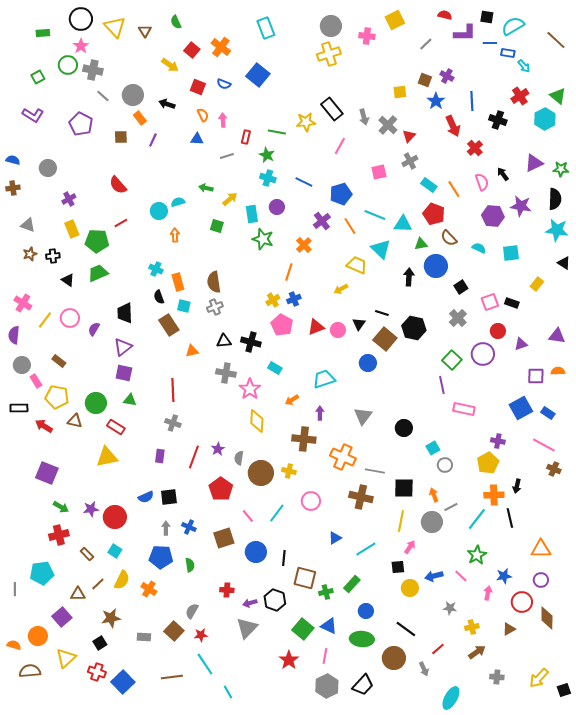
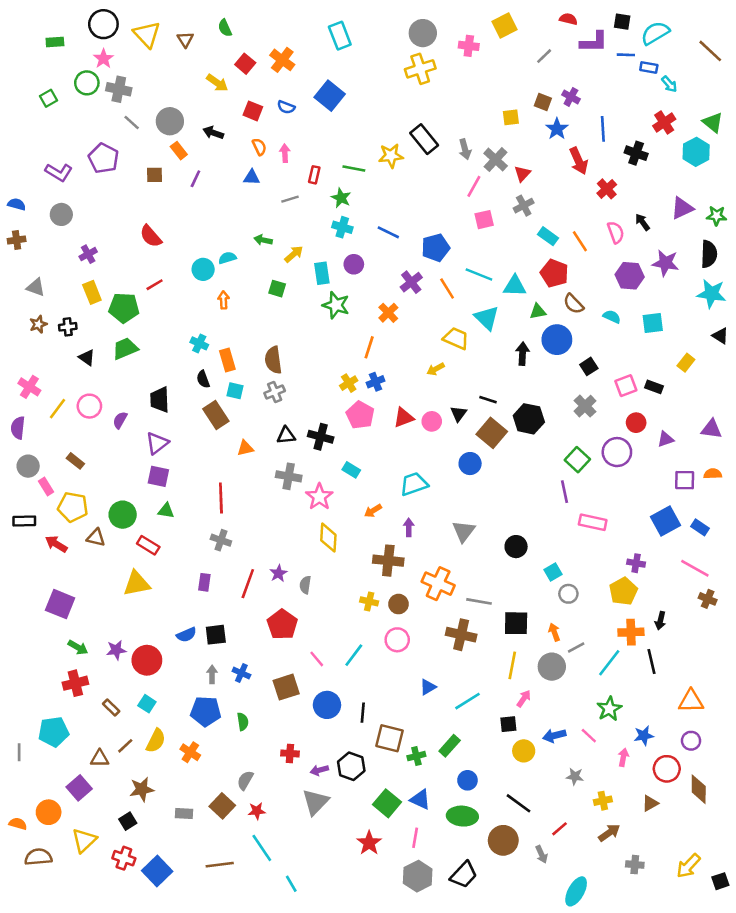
purple L-shape: (33, 115) -> (59, 172), moved
pink line: (340, 146) -> (474, 186), moved
brown circle: (261, 473) -> (399, 604), moved, size x0.6

